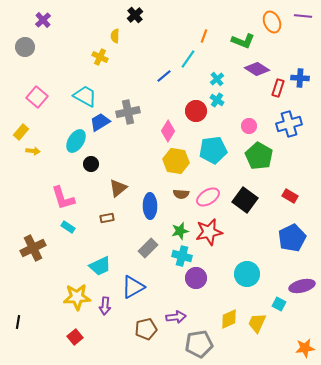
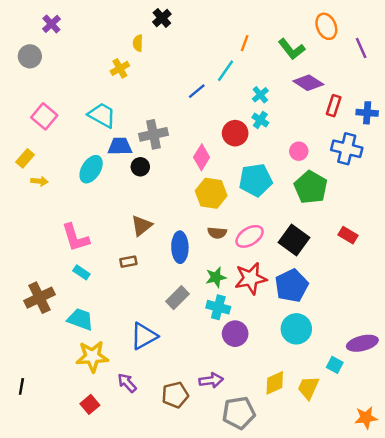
purple line: (303, 16) -> (361, 48), moved, turned 60
green L-shape: (243, 41) -> (292, 49), turned 30
yellow cross: (100, 57) -> (120, 68), turned 35
blue cross: (300, 78) -> (367, 113), moved
blue trapezoid: (100, 122) -> (120, 146), turned 30
blue cross: (289, 124) -> (347, 149), turned 30
black circle: (91, 164) -> (140, 167), moved
blue pentagon: (292, 238) -> (292, 286), moved
cyan trapezoid: (100, 266) -> (80, 319), moved, turned -135
blue triangle: (133, 287) -> (144, 336), moved
purple arrow: (105, 306) -> (127, 383), moved, turned 132

